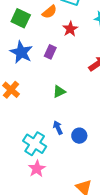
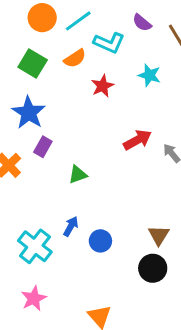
purple rectangle: (50, 52) -> (43, 147), moved
blue arrow: (58, 128) -> (71, 226), turned 48
pink star: (37, 169) -> (34, 298), moved

